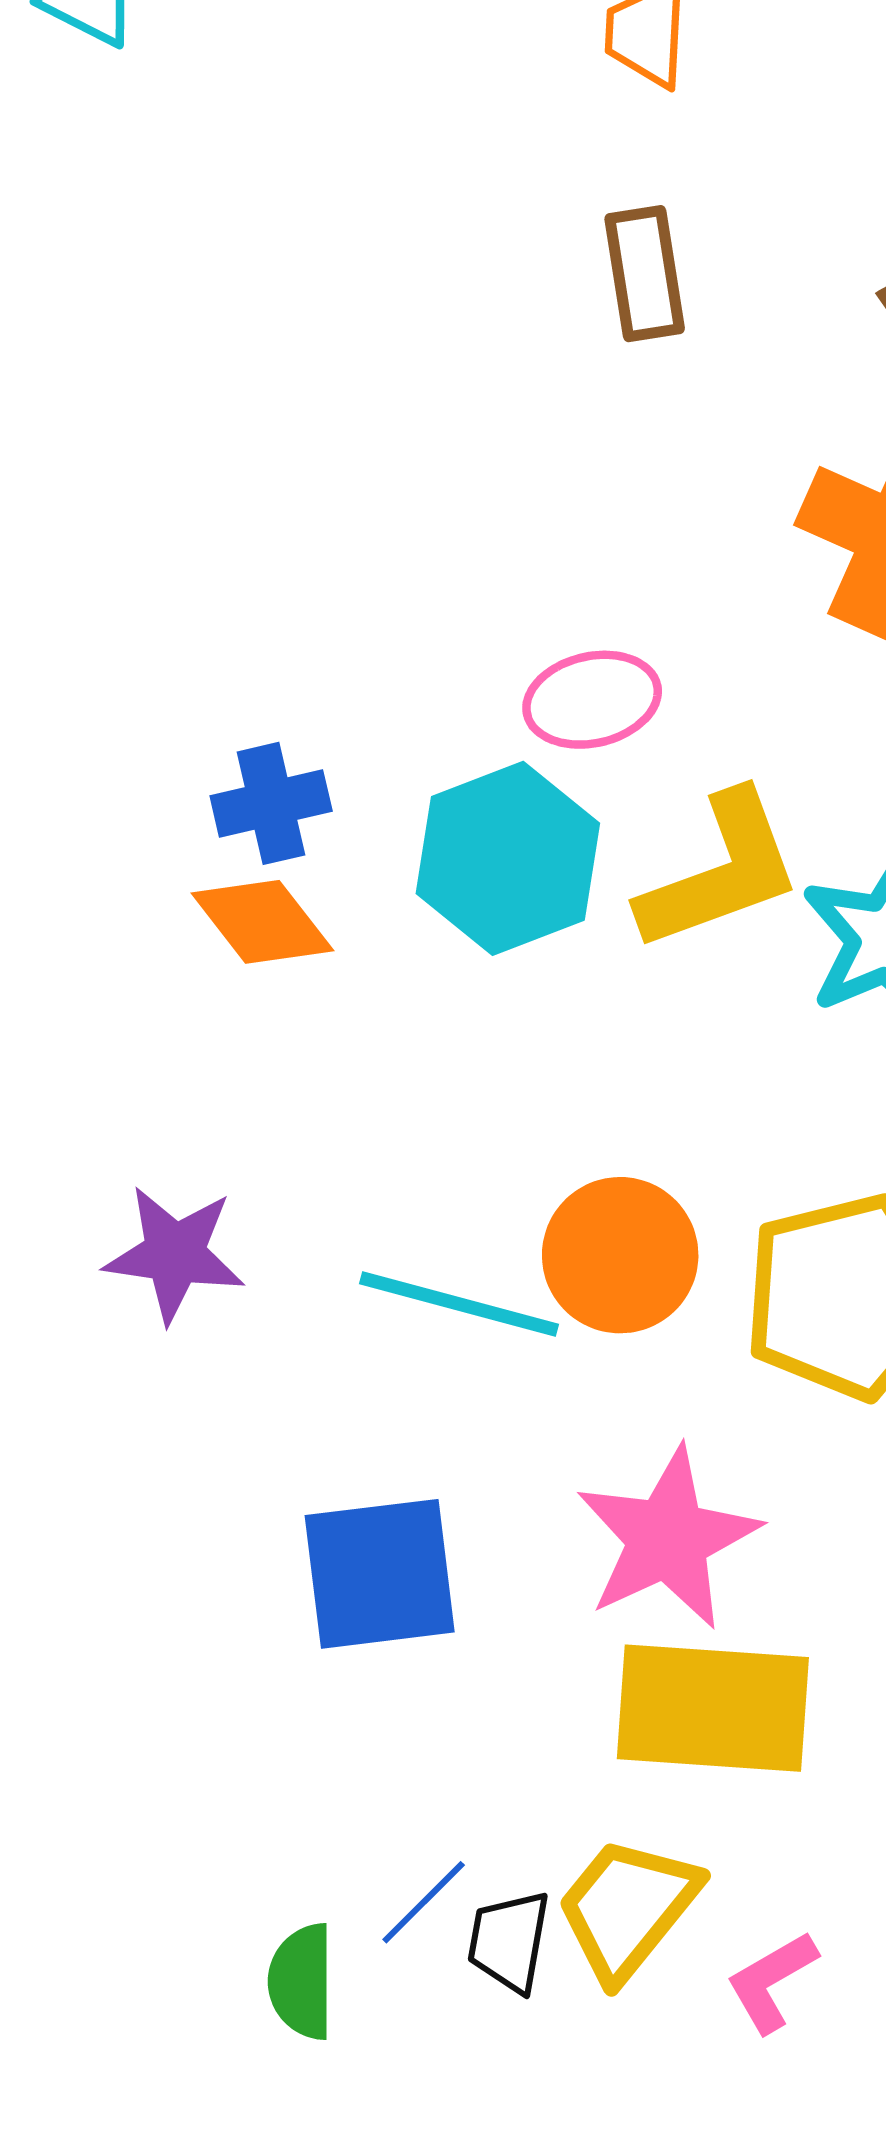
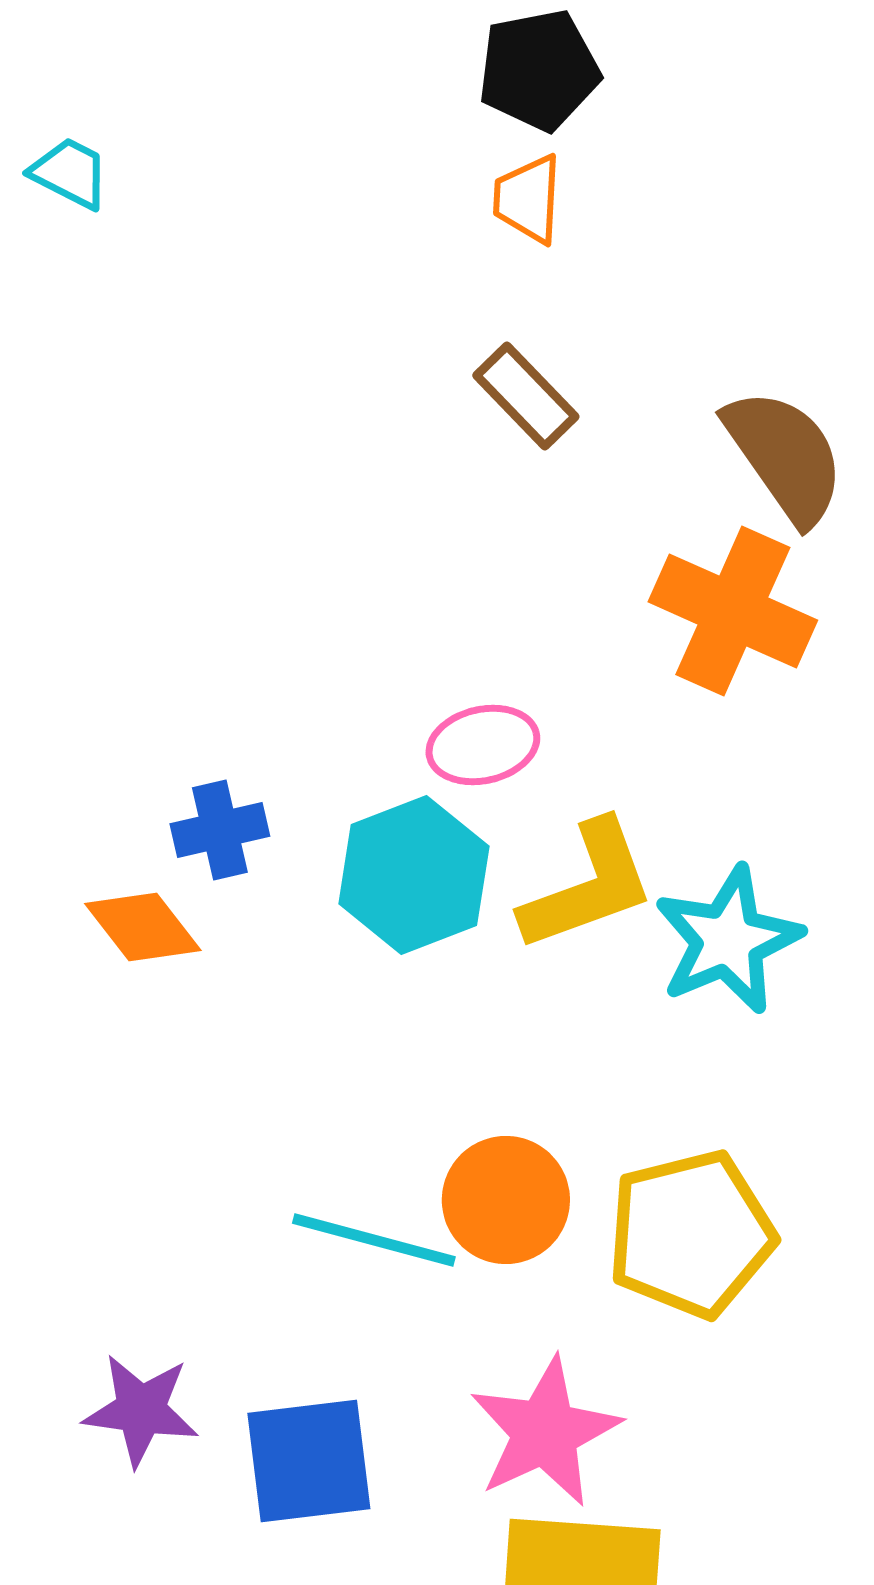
brown rectangle: (645, 274) -> (526, 396), turned -35
orange diamond: (262, 922) -> (143, 927), moved
purple star: (175, 1254) -> (141, 1410), moved

